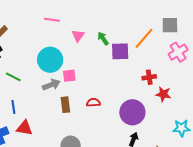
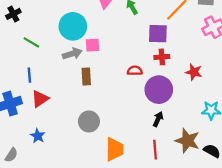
purple square: (120, 51) -> (158, 34), moved
red cross: (149, 77) -> (162, 57), moved
red semicircle: (93, 103) -> (135, 71), moved
red triangle: (24, 128) -> (40, 99), turned -48

